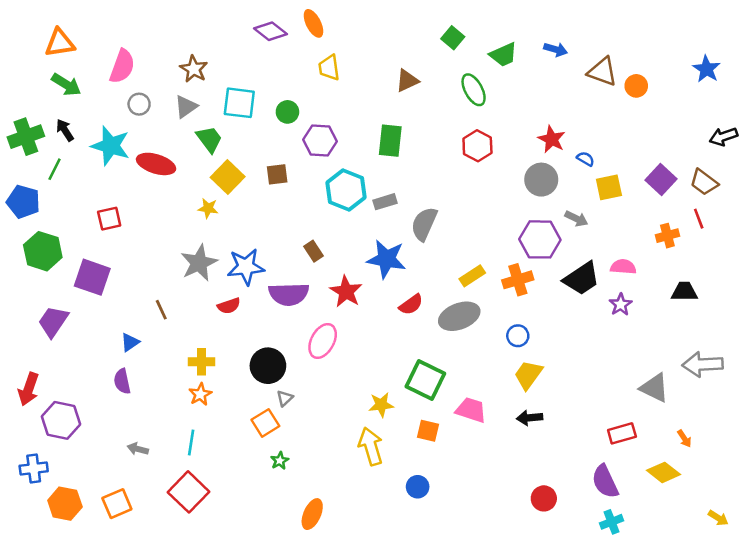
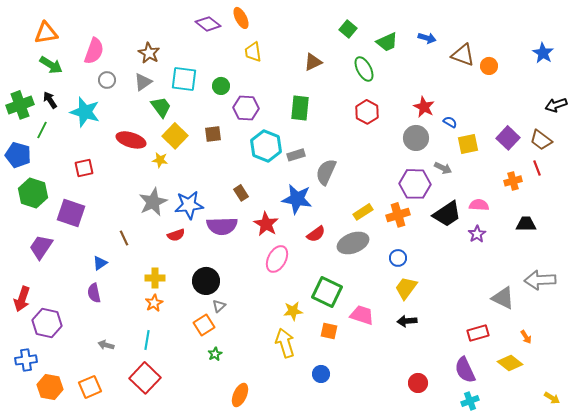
red ellipse: (156, 164) -> (131, 140), moved
pink ellipse: (323, 341) -> (277, 259), moved

